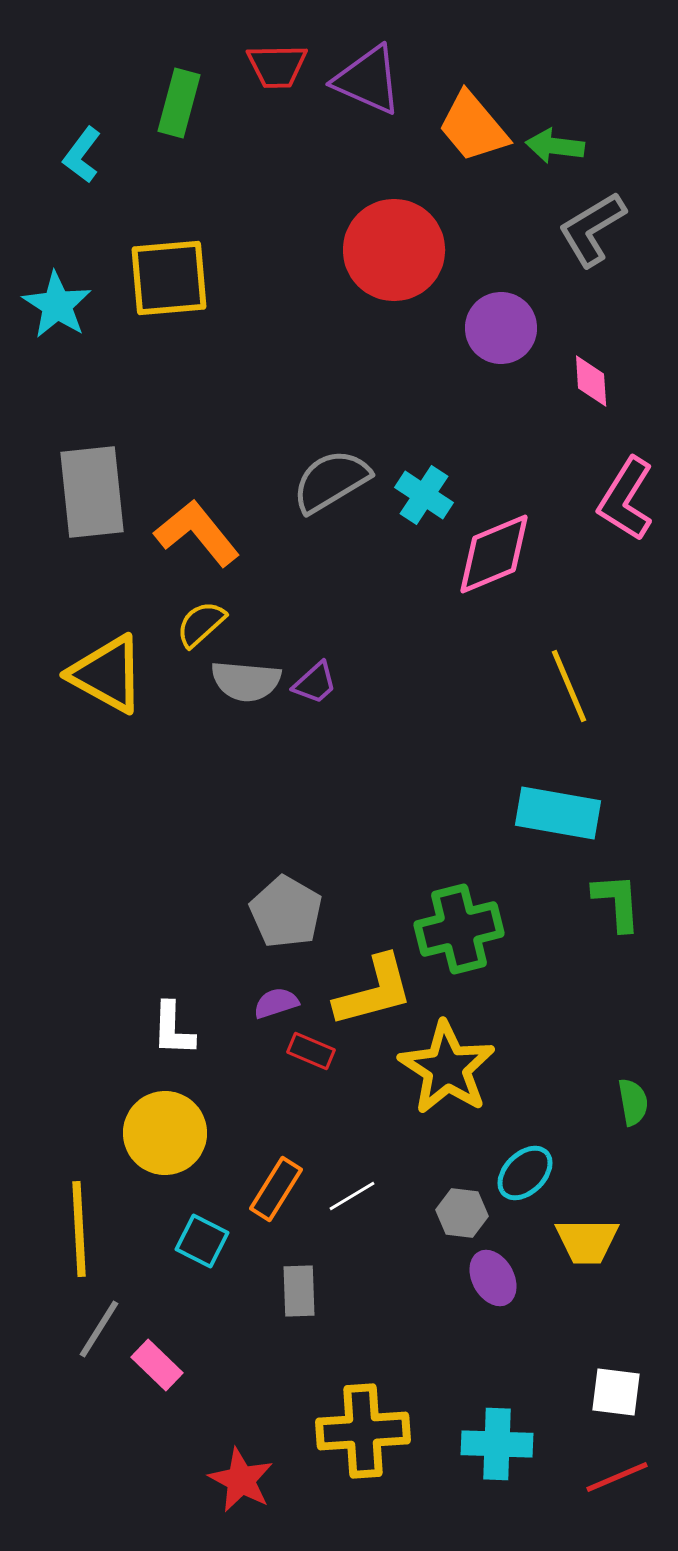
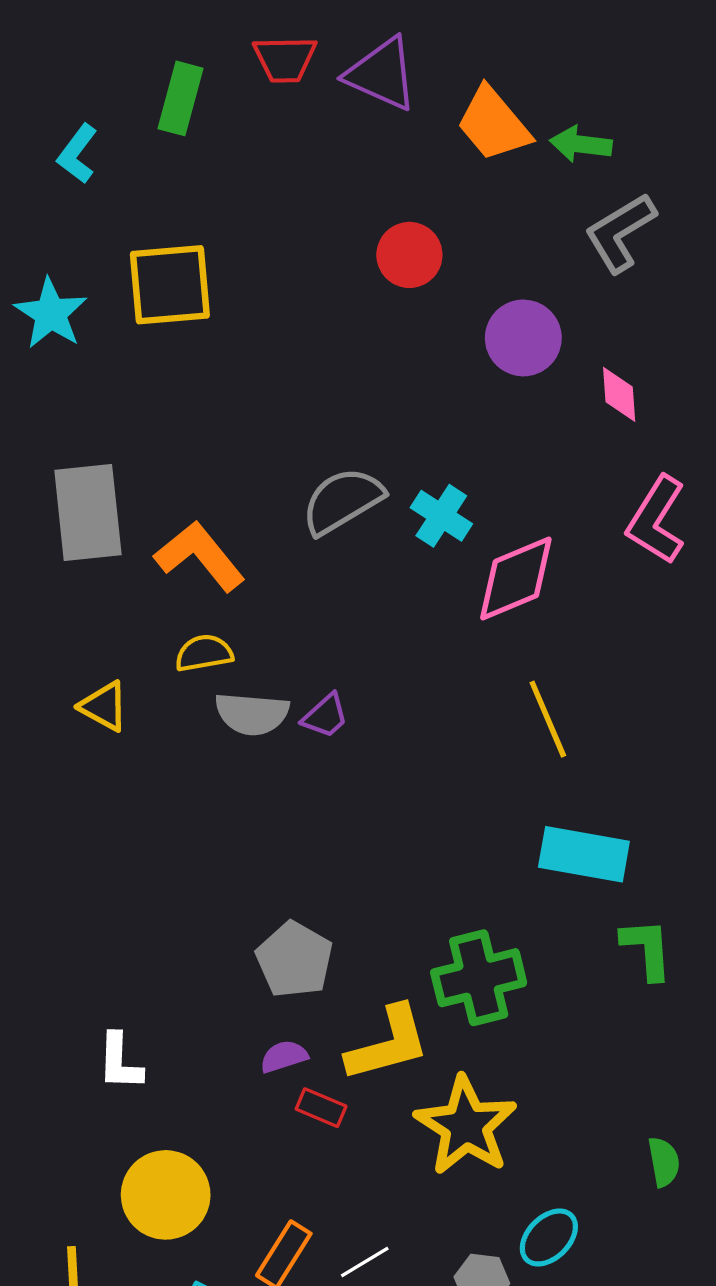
red circle: (394, 250) -> (409, 255), size x0.6
yellow semicircle: (201, 624) -> (204, 653), turned 32
yellow triangle: (107, 674) -> (104, 706), size x0.6
yellow line: (569, 686) -> (548, 719), moved
white L-shape: (173, 1029) -> (120, 1062), moved

